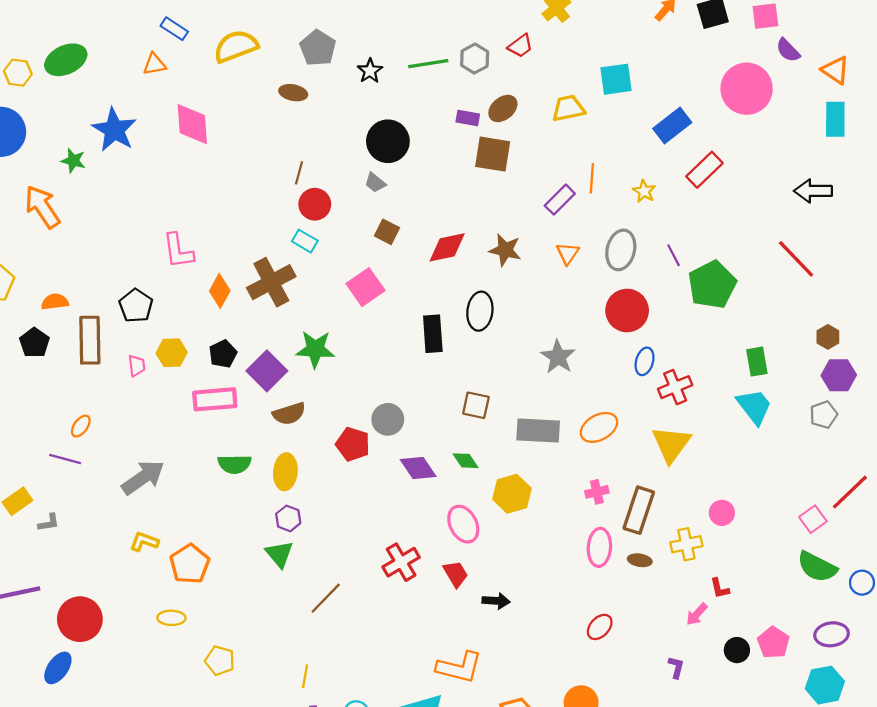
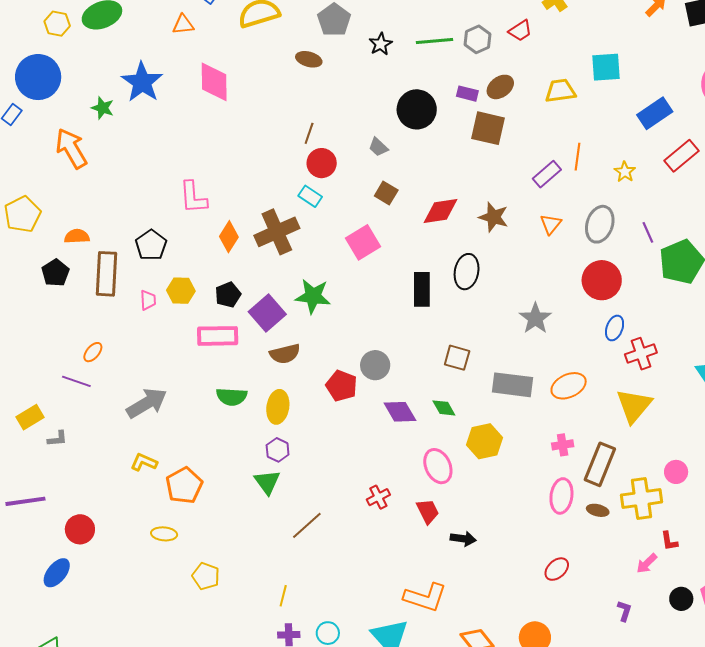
black circle: (388, 141) -> (417, 109), moved
yellow cross: (686, 544) -> (642, 499), size x1.4
red cross: (401, 562) -> (378, 497), size x0.7
red circle: (80, 619) -> (80, 529), size x0.7

